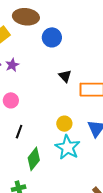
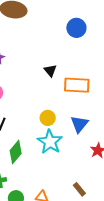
blue circle: (52, 37) -> (76, 28), moved

